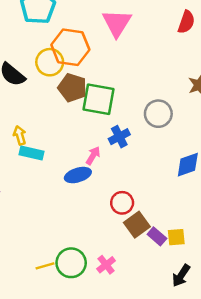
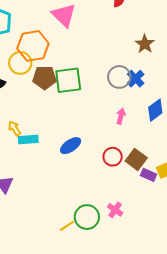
blue cross: (119, 137) -> (136, 79), moved
pink arrow: (93, 156) -> (121, 116), moved
brown square: (137, 225) -> (136, 159), moved

